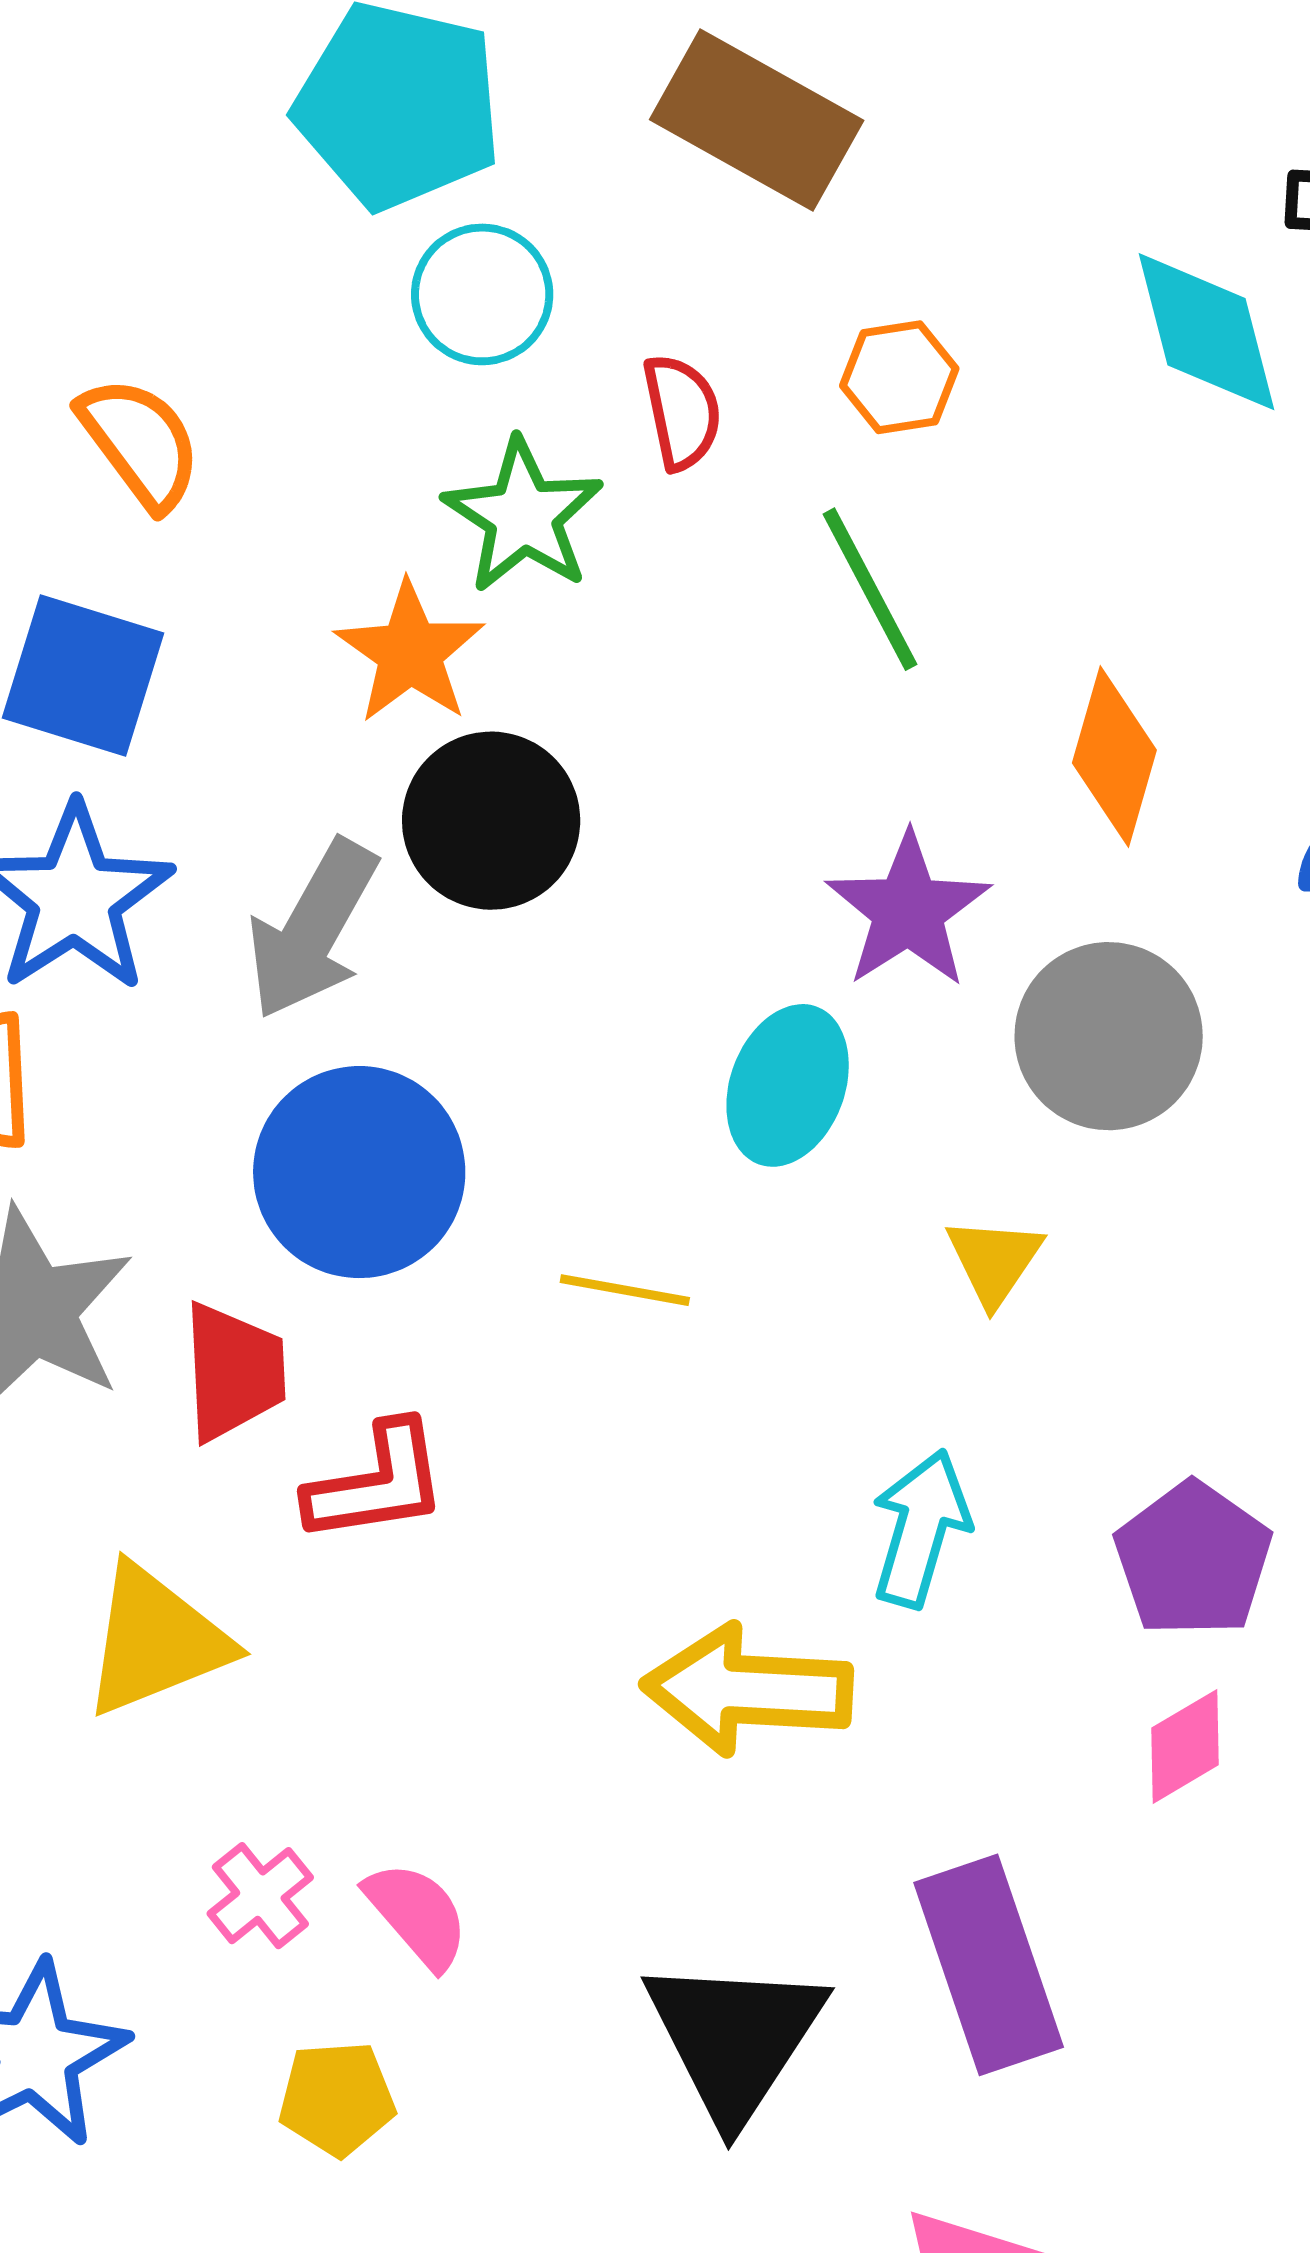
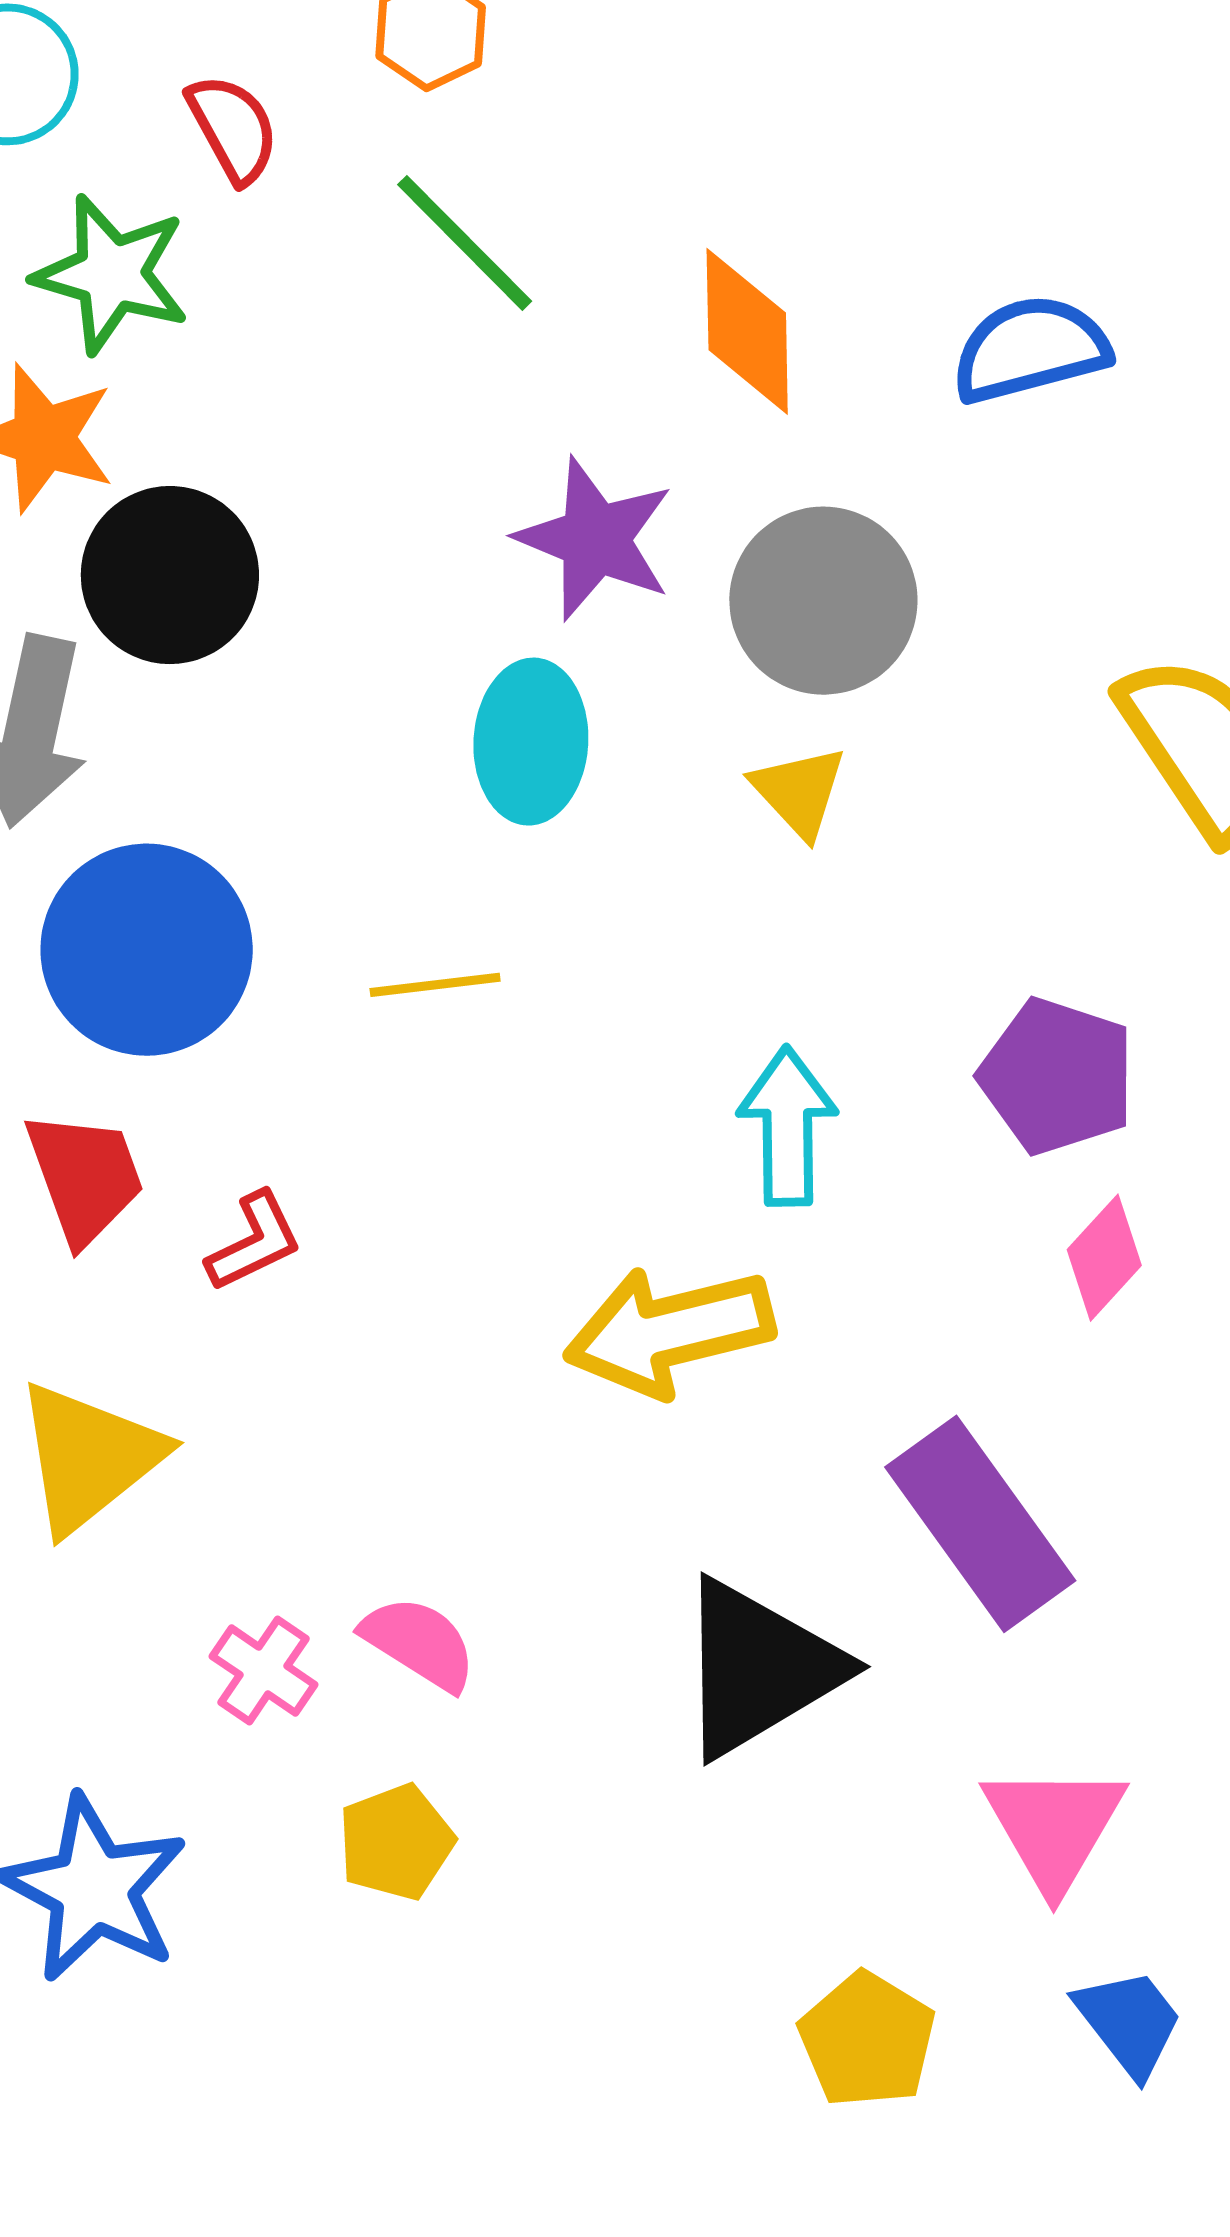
yellow triangle: (994, 1261) -> (799, 792), moved
red L-shape: (377, 1483) -> (254, 1242), size x0.7
black triangle: (735, 2038) -> (759, 1668), turned 43

